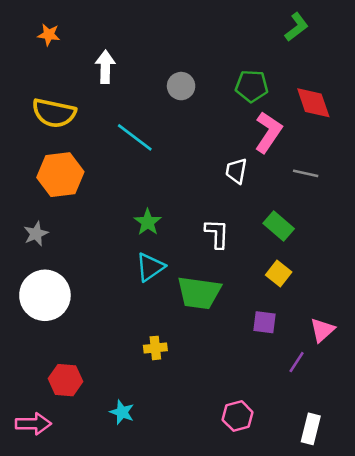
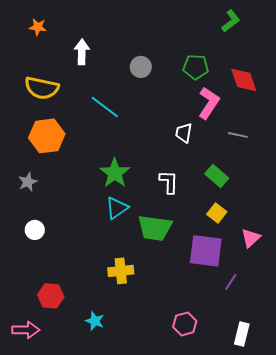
green star: (148, 222) -> (115, 173), size x1.4
white circle: (45, 295) -> (35, 230), size x0.5
purple square: (265, 322) -> (206, 251), size x1.8
pink triangle: (322, 330) -> (251, 238), moved
yellow cross: (155, 348) -> (121, 271), size x1.4

